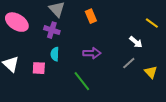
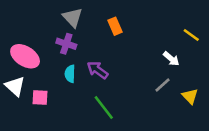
pink ellipse: (17, 22) -> (25, 56), moved
purple arrow: (92, 53) -> (98, 70), moved, turned -144
pink square: (39, 68) -> (40, 98), moved

